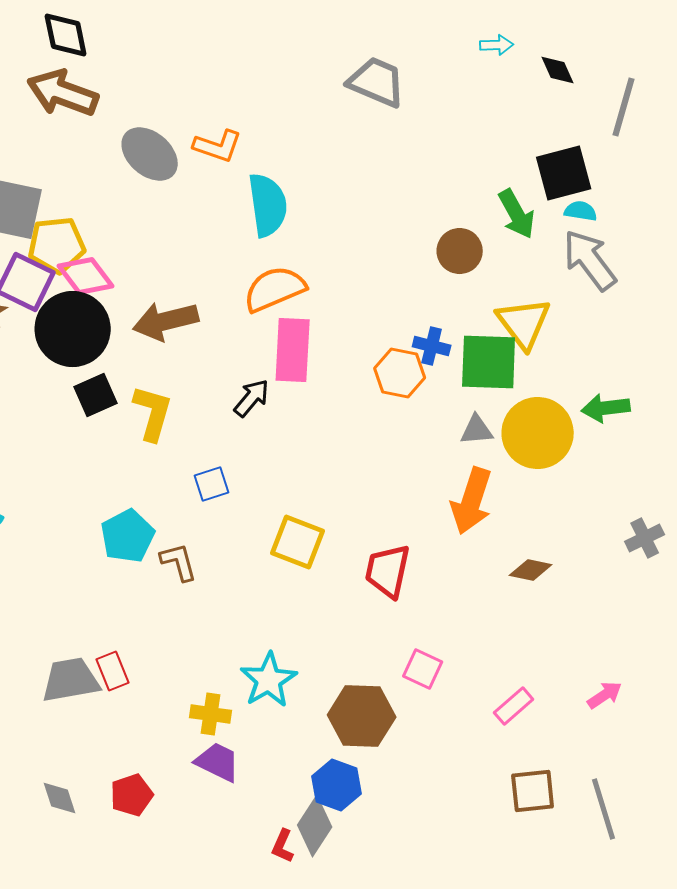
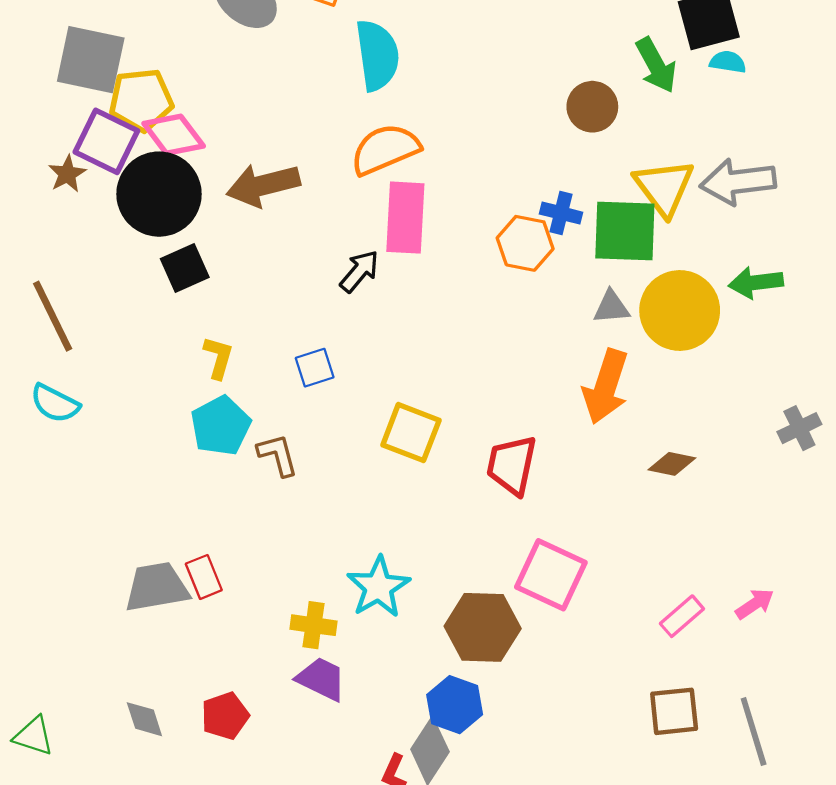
gray arrow: (590, 260) -> (738, 182), moved, turned -60
yellow L-shape: (153, 413) -> (218, 358), moved, size x0.7
pink square: (423, 669) -> (551, 575), size x1.6
pink rectangle: (514, 706) -> (682, 616), moved

